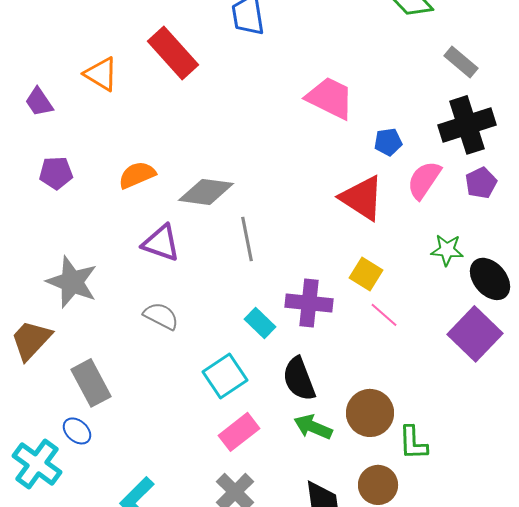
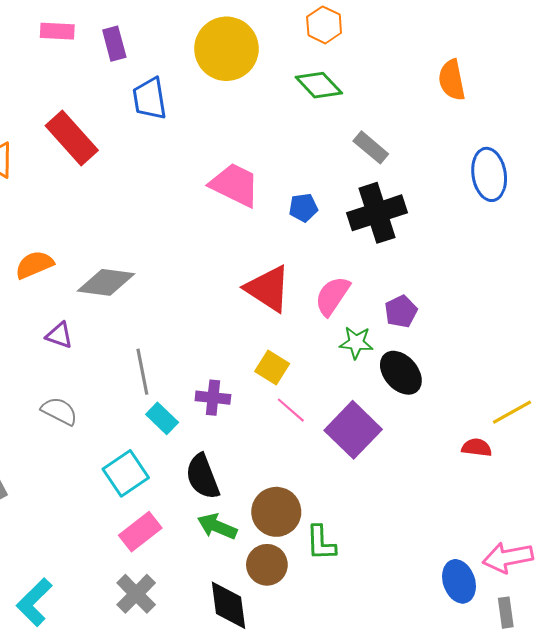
blue pentagon: (388, 142) -> (303, 208), moved
pink semicircle: (424, 180) -> (332, 296), moved
purple pentagon: (481, 183) -> (401, 311), moved
gray line: (247, 239) -> (142, 372), moved
purple triangle: (161, 243) -> (59, 335), size x0.7
purple cross: (309, 303) -> (213, 398), size x0.7
purple square: (475, 334) -> (353, 430), moved
brown circle: (378, 485) -> (267, 565), moved

